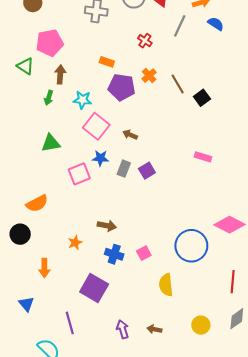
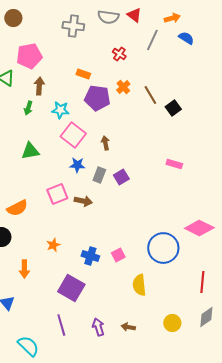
brown arrow: (130, 135) -> (105, 143), turned 56
pink square: (79, 174) -> (57, 194), moved
brown arrow: (107, 226) -> (83, 201), moved
purple line: (70, 323) -> (61, 325), moved

